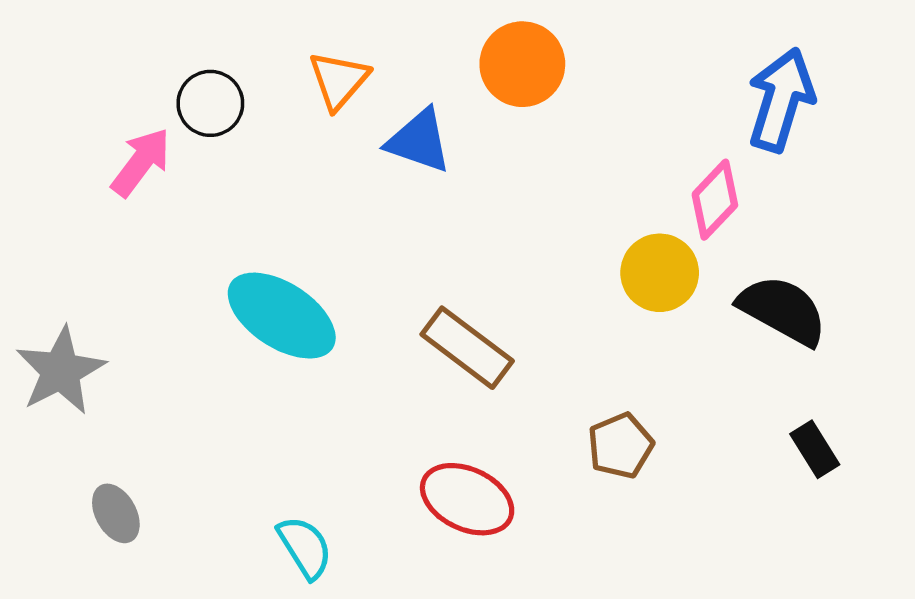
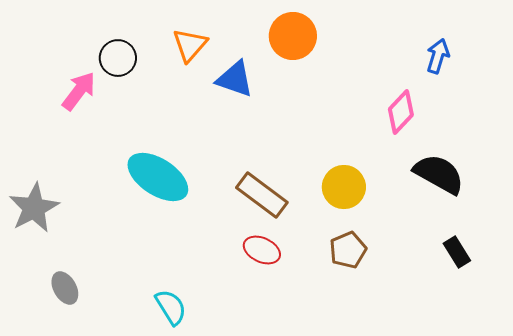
blue arrow: (781, 100) -> (438, 56), size x0.6
yellow circle: (660, 273) -> (344, 187), moved
red ellipse: (467, 499) -> (262, 250), moved, size x0.7

